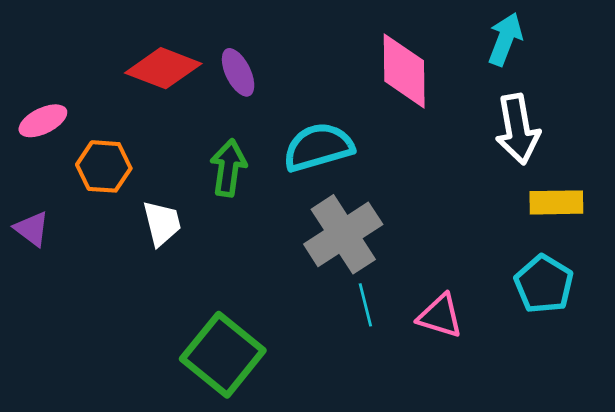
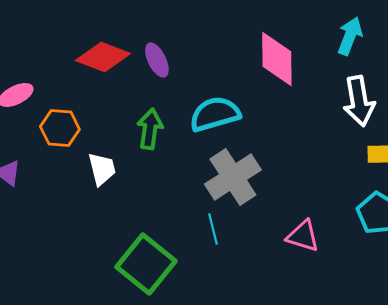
cyan line: (365, 305) -> (213, 229), moved

